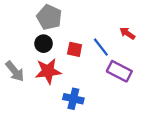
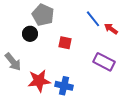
black circle: (44, 44) -> (30, 34), moved
blue line: (101, 47) -> (93, 19), moved
red star: (48, 71) -> (39, 81), moved

